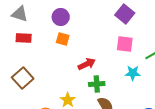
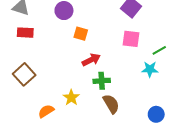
orange square: (63, 39) -> (81, 34), moved
cyan star: (133, 73) -> (150, 69), moved

